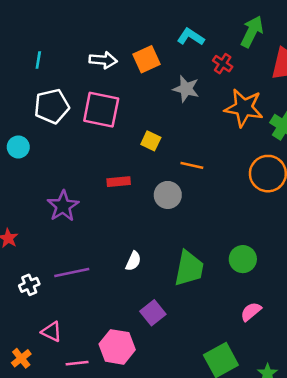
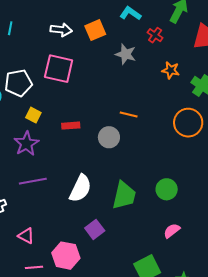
white pentagon: (52, 106) -> (18, 83), moved
orange star: (244, 108) -> (171, 70), size x0.6
yellow square: (151, 141) -> (33, 115), moved
white semicircle: (133, 261) -> (80, 188), size x1.8
purple line: (72, 273) -> (33, 181), moved
pink triangle: (52, 332) -> (26, 236), moved

